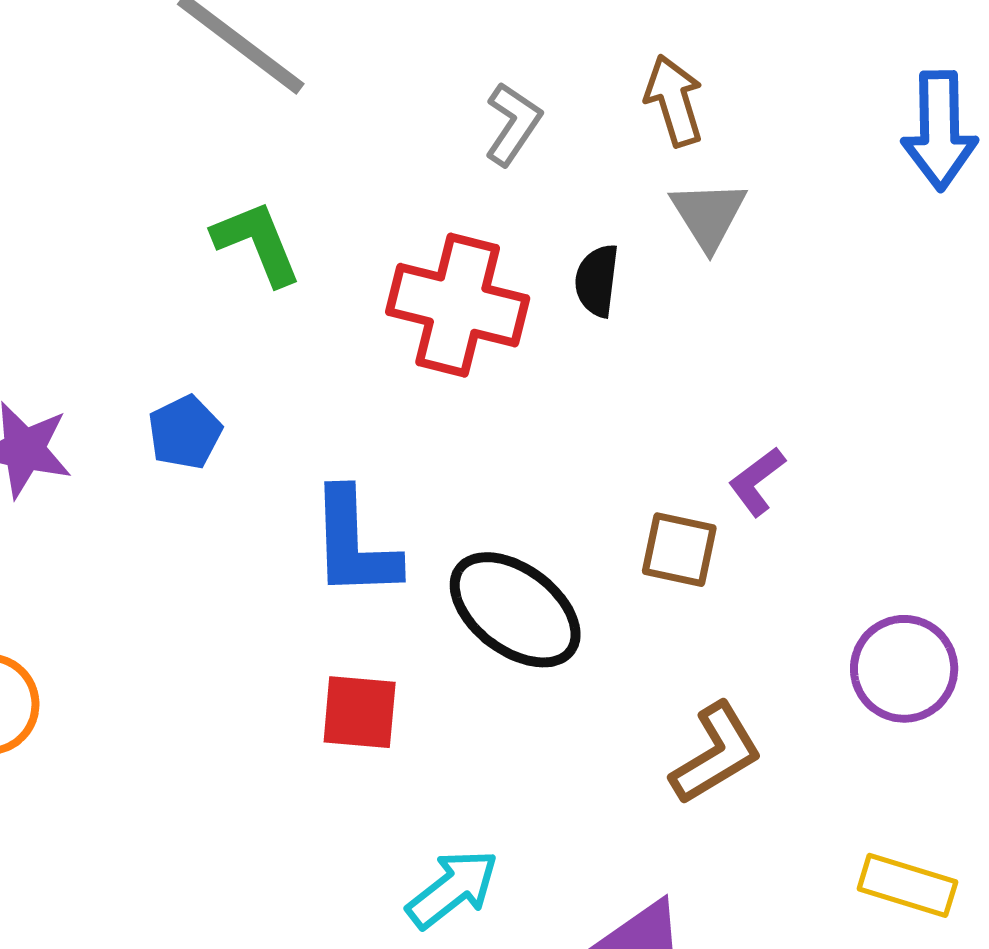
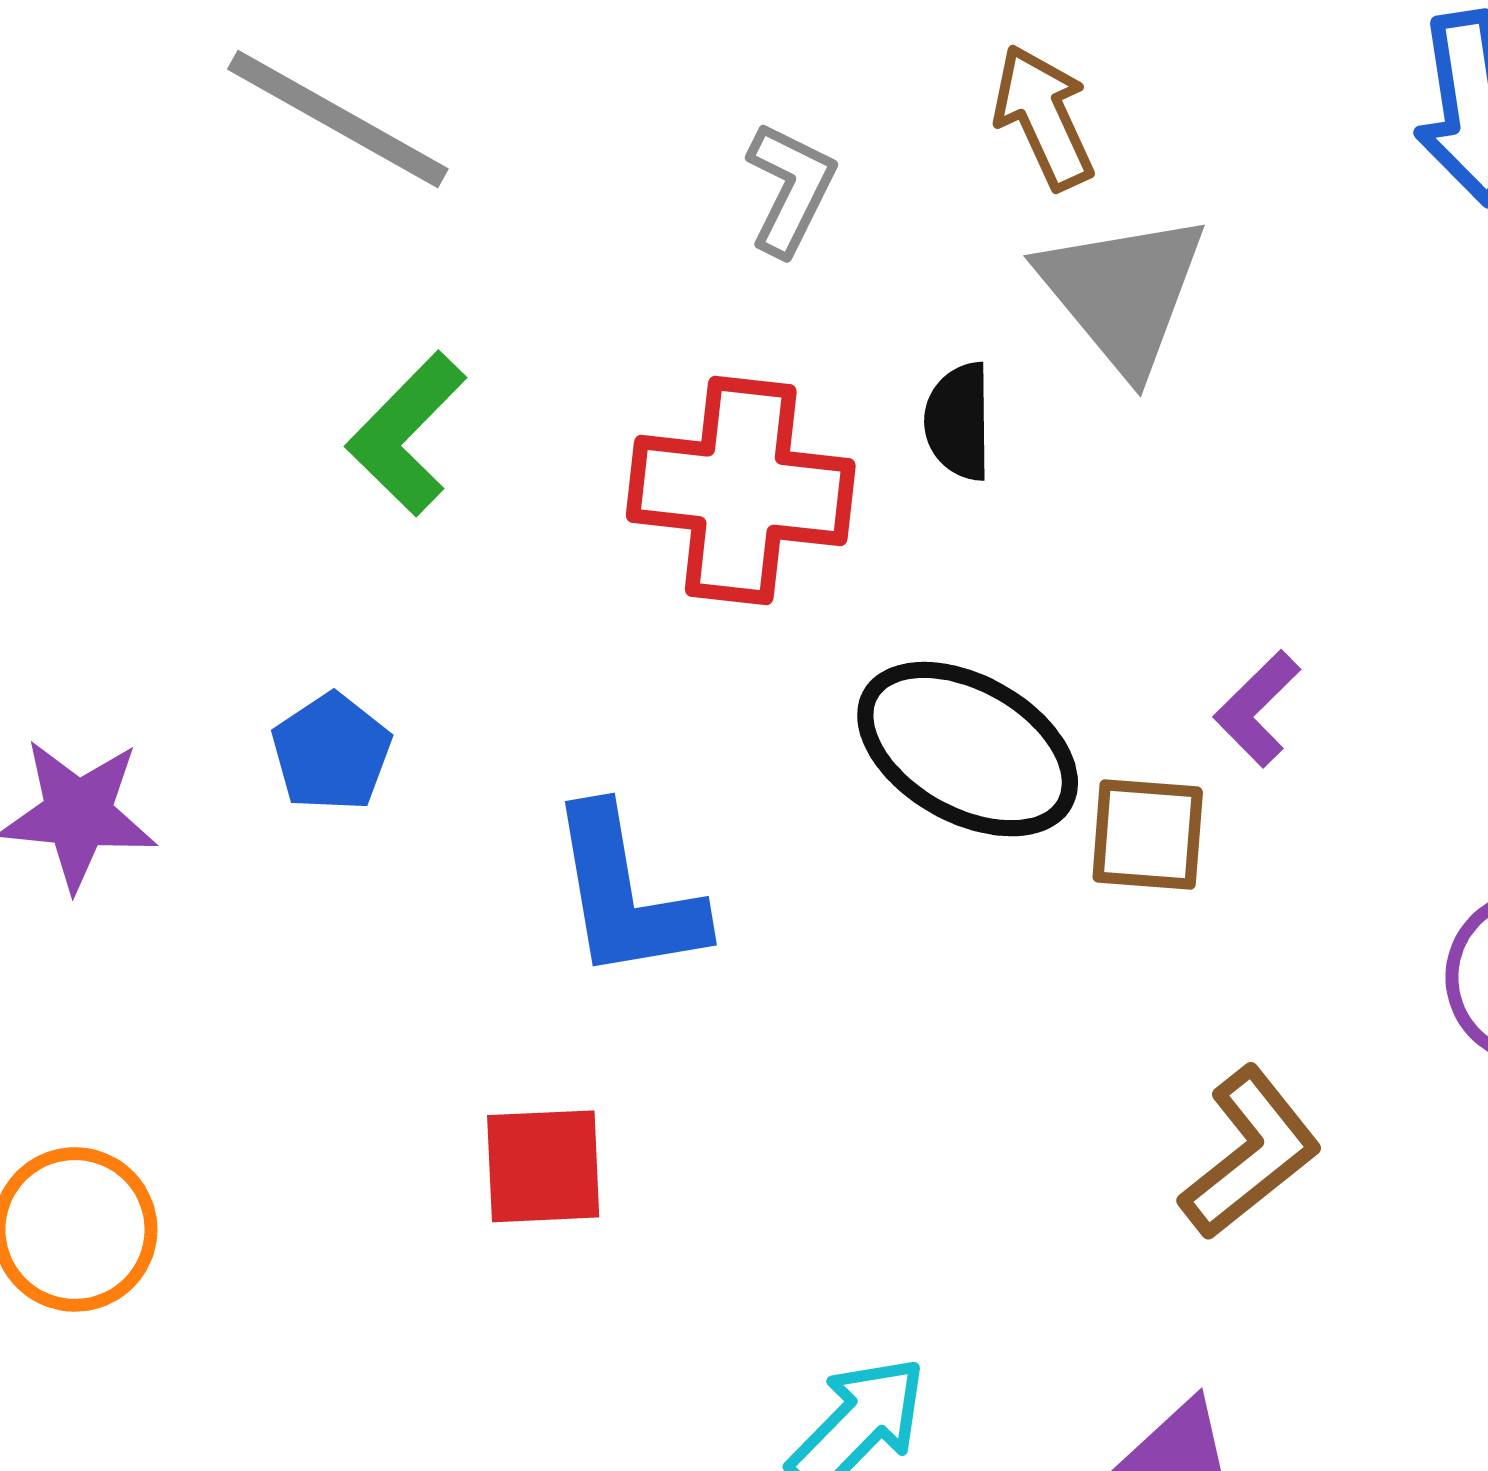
gray triangle: (708, 215) -> (1123, 292), size x1.4
green L-shape: (257, 243) -> (406, 434), turned -106
black ellipse: (515, 610) -> (968, 749), moved
red square: (360, 712) -> (543, 1166), moved

